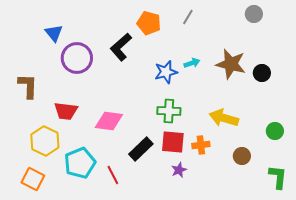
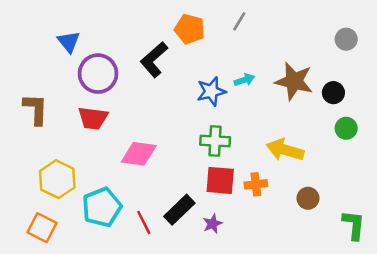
gray circle: (254, 14) -> (346, 39), moved
red trapezoid: (66, 111) -> (93, 118), moved
green circle: (275, 131) -> (346, 128), moved
black rectangle: (141, 149) -> (179, 210), moved
purple star: (179, 170) -> (213, 224), moved

